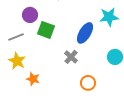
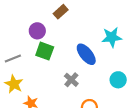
purple circle: (30, 15) -> (37, 31), moved
blue ellipse: (85, 33) -> (86, 54), turned -70

